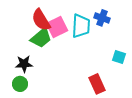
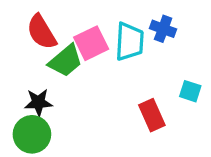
red semicircle: (41, 20) -> (42, 32), moved
green circle: (20, 84) -> (32, 134), size x1.5
red rectangle: (97, 84) -> (152, 115), moved

